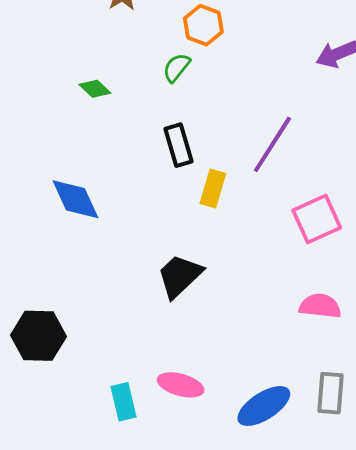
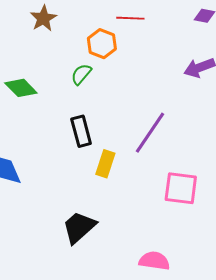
green diamond: (95, 89) -> (21, 88), size x1.4
pink square: (317, 219) -> (181, 188), turned 30
pink semicircle: (320, 306) -> (154, 261), moved

